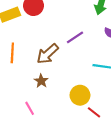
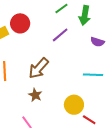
purple line: (75, 37) -> (60, 35), moved

